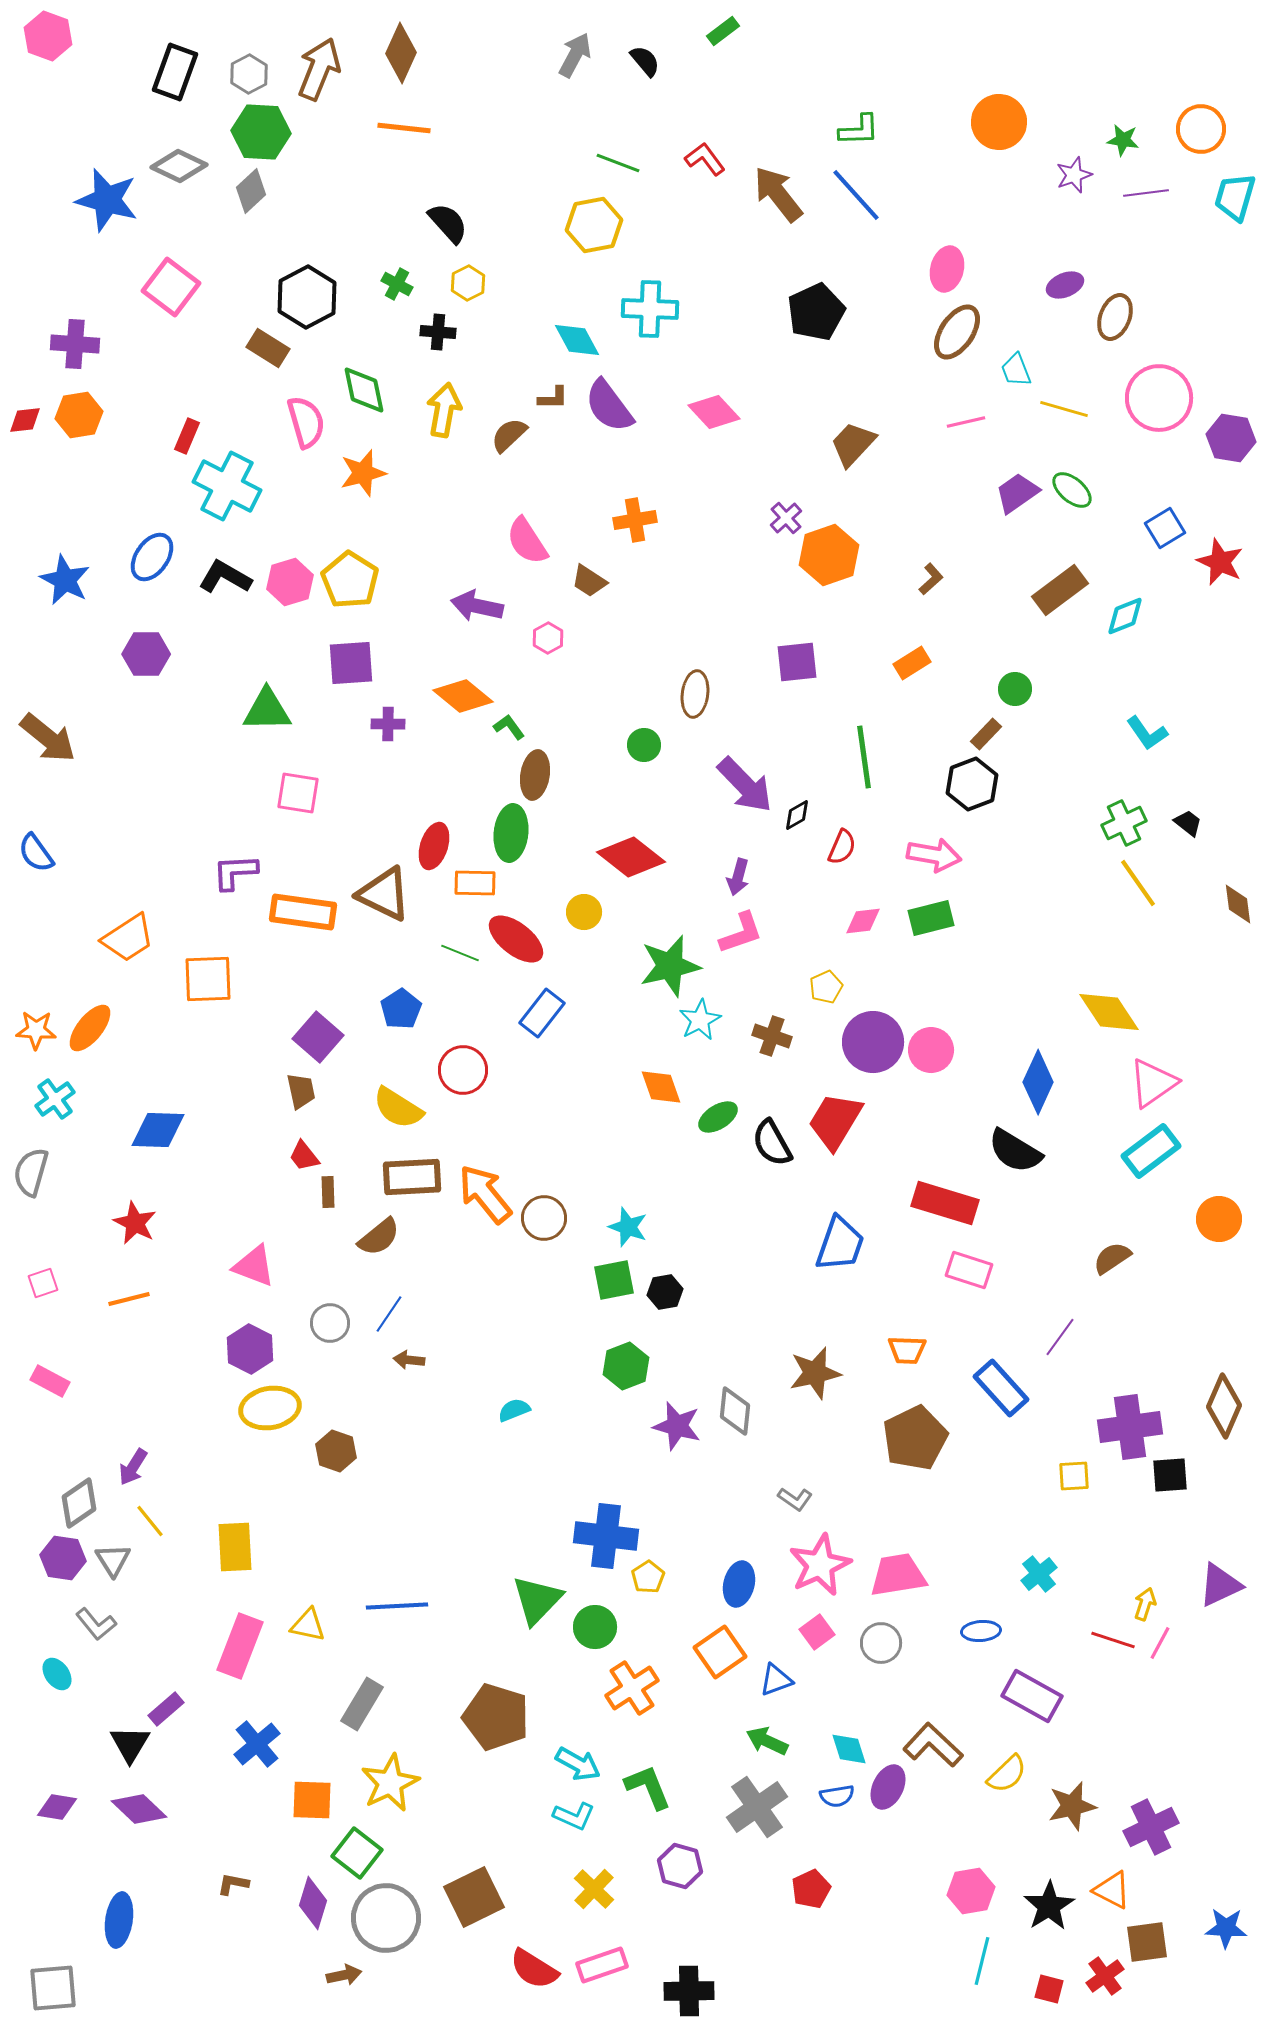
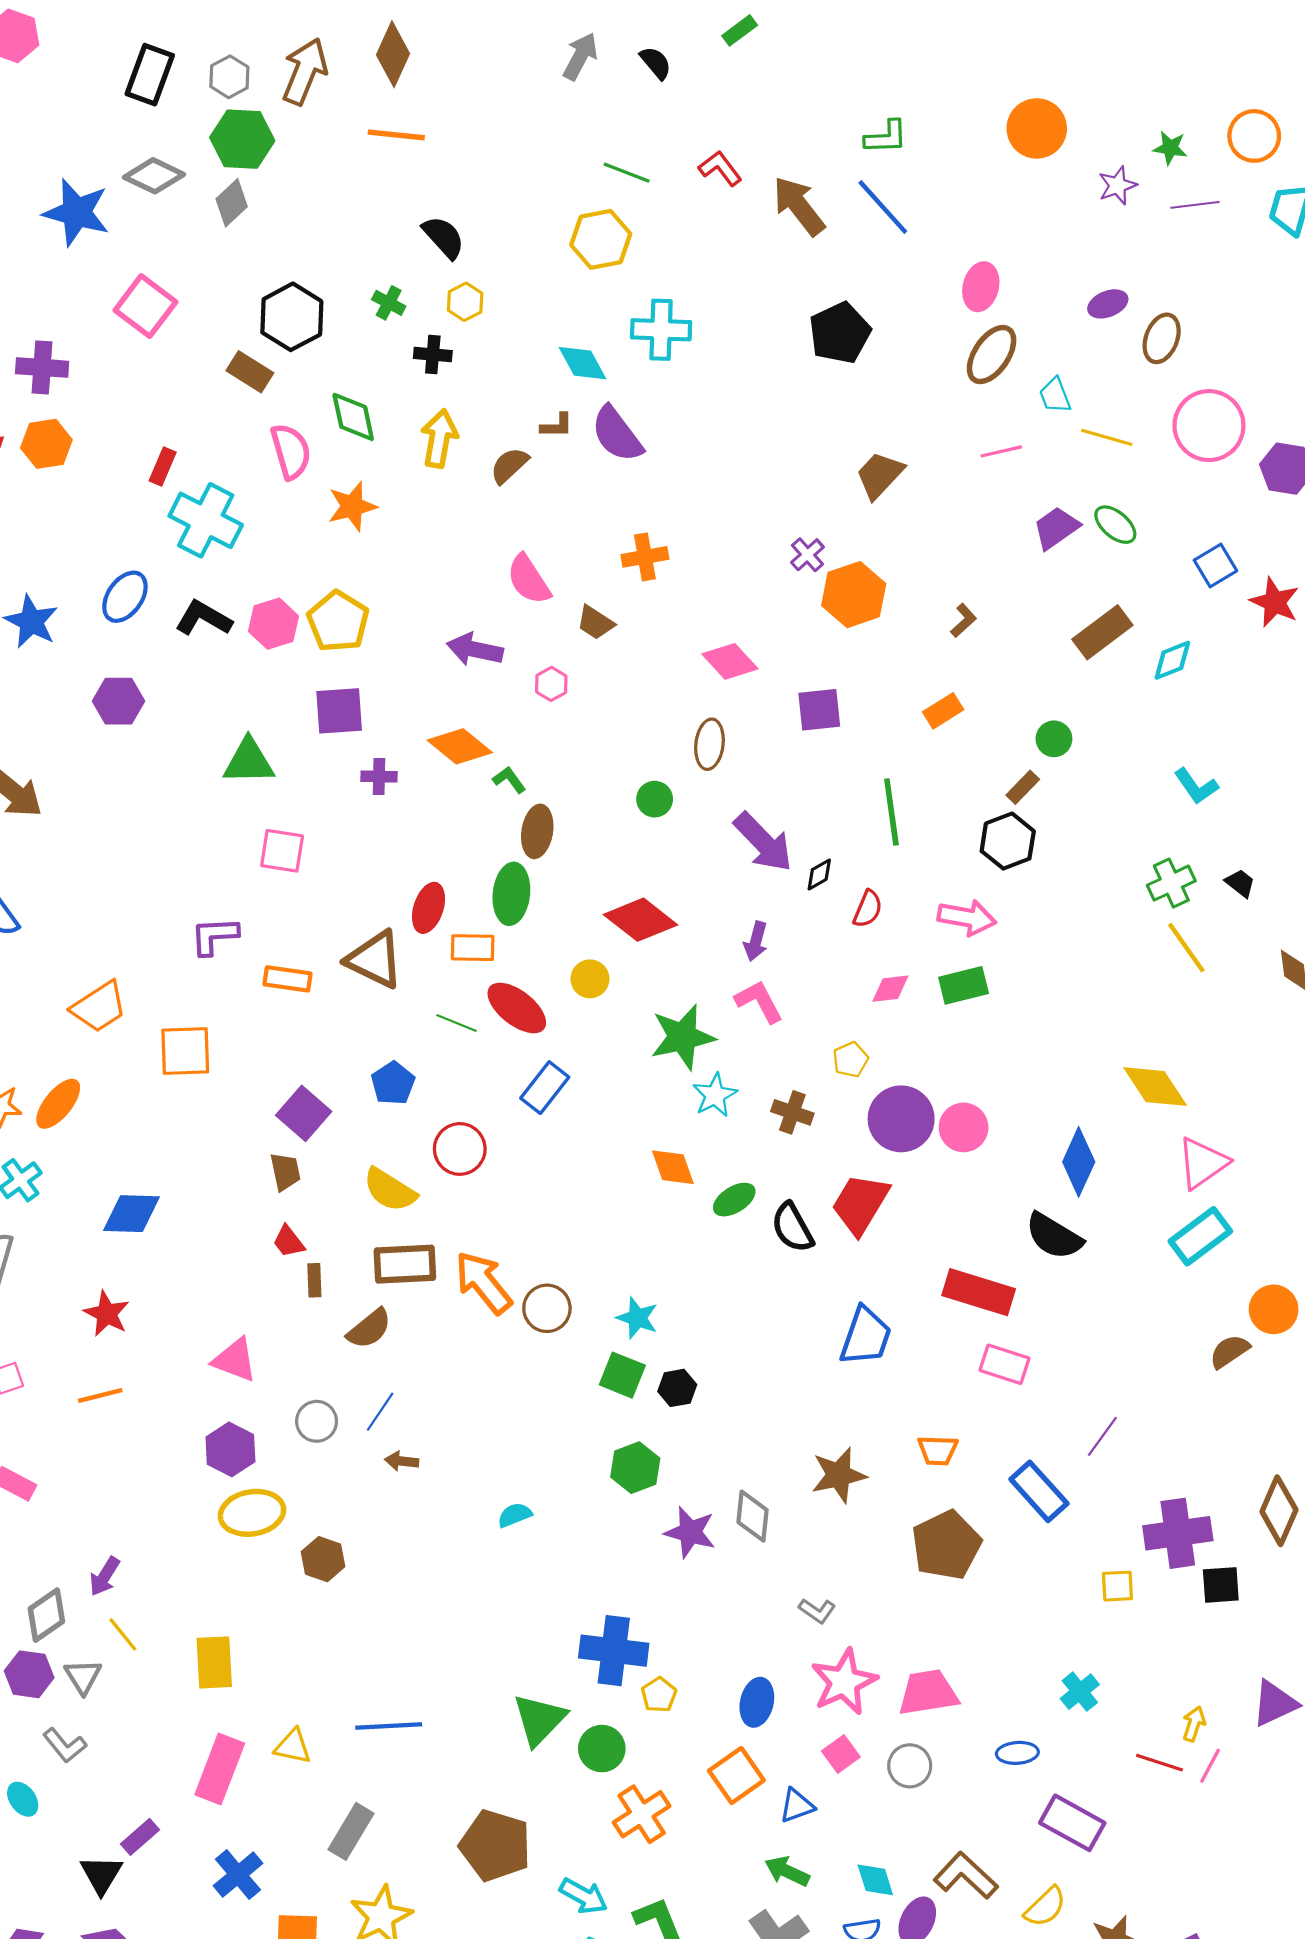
pink diamond: (714, 412) -> (730, 661), moved
orange rectangle: (303, 912) -> (288, 979), size x0.7
pink L-shape: (741, 933) -> (759, 1001), turned -99
brown semicircle: (1112, 1258) -> (1229, 1351), moved
green square: (614, 1280) -> (622, 1375), turned 33

